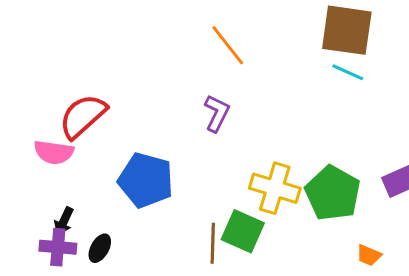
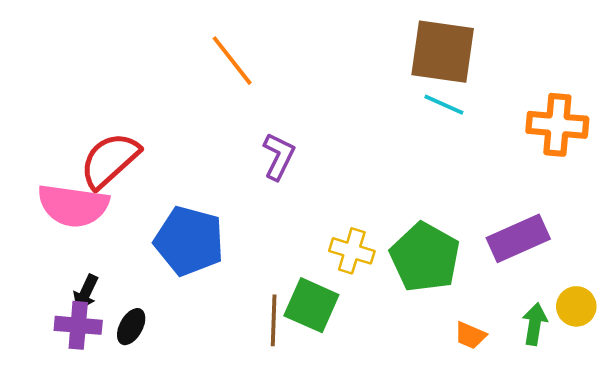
orange line: (228, 45) -> (232, 61), moved
pink semicircle: (54, 152) -> (73, 206), size x1.4
yellow cross: (275, 188) -> (352, 251), size x0.7

